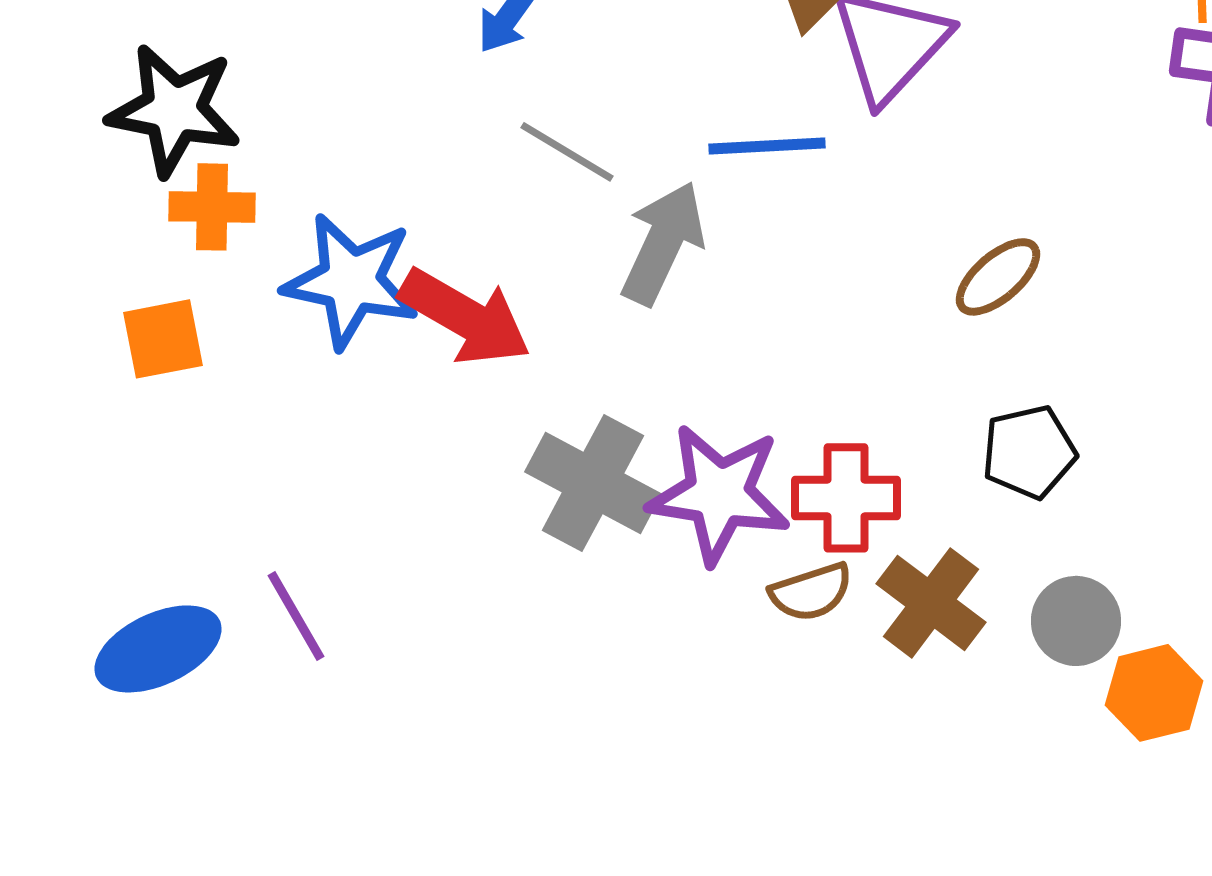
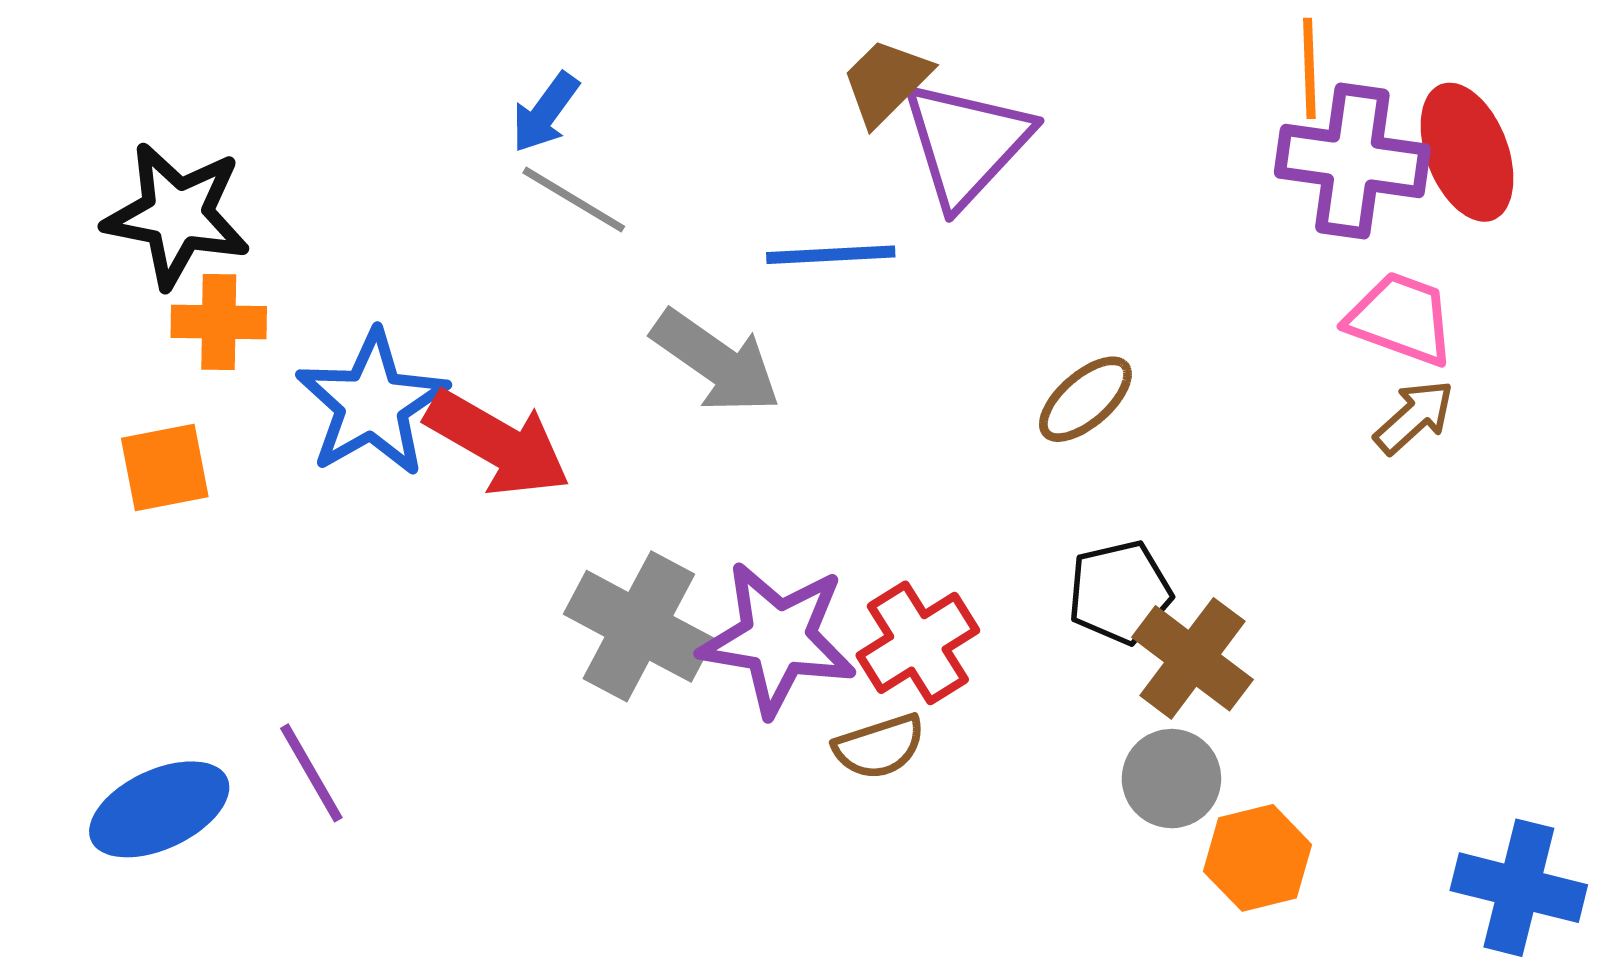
gray line: (567, 152) -> (574, 200), moved
gray arrow: (663, 243) -> (716, 362), turned 100
blue star: (351, 281) -> (372, 404), turned 30
red cross: (846, 498) -> (918, 643), turned -32
brown cross: (931, 603) -> (1192, 658), moved

